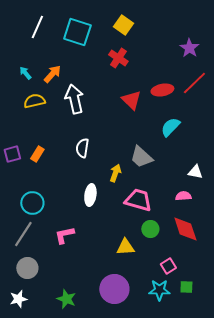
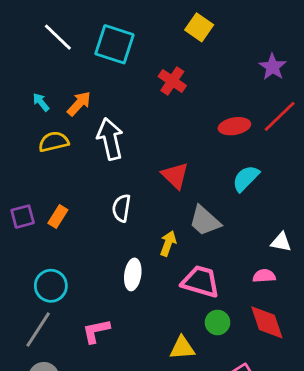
yellow square: (123, 25) -> (199, 27), moved
white line: (37, 27) -> (58, 37), turned -70
red triangle: (131, 100) -> (175, 176), moved

